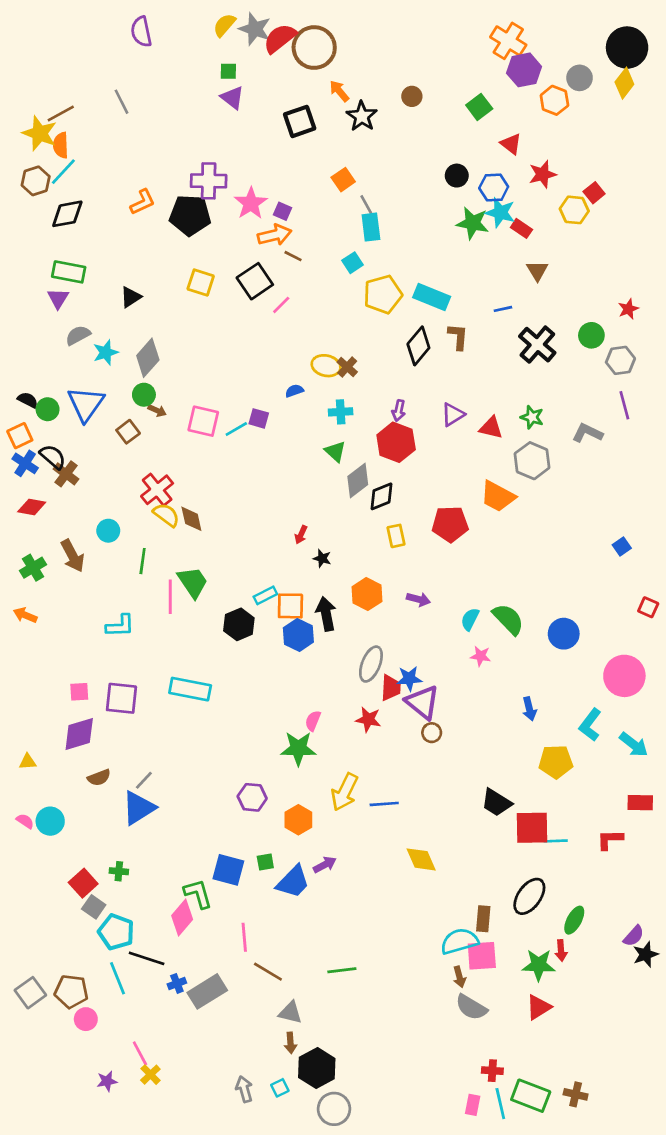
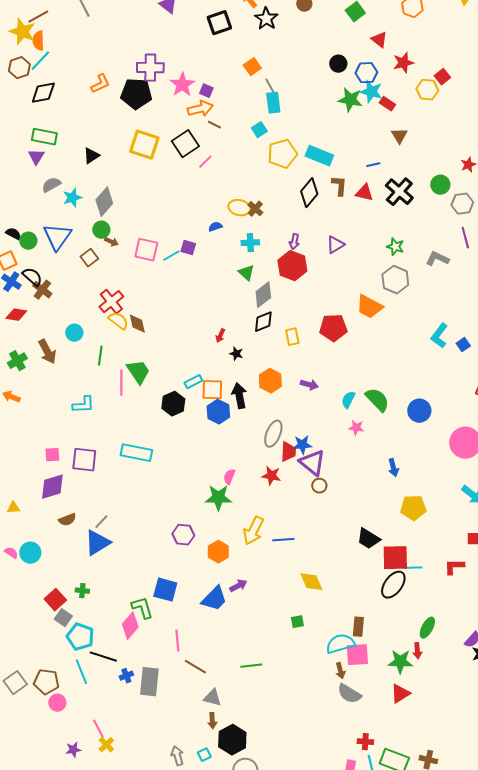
yellow square: (201, 283) -> (144, 145), size x1.4
red triangle: (491, 428) -> (364, 193), moved
black diamond: (382, 496) -> (263, 322), moved
cyan L-shape: (590, 725) -> (439, 336), moved
green square: (265, 862) -> (297, 622), moved
black ellipse: (529, 896) -> (393, 585), moved
gray rectangle: (207, 991) -> (149, 682), turned -52

